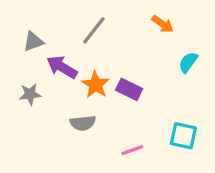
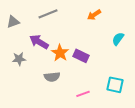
orange arrow: (163, 24) -> (94, 15), moved, turned 112
gray line: (94, 30) -> (48, 14), moved, turned 30
gray triangle: (33, 42) -> (13, 22), moved

